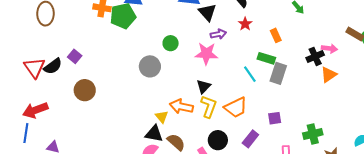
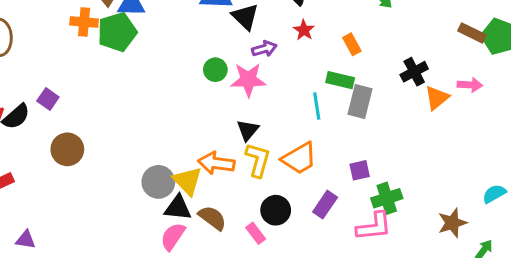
green circle: (171, 43) -> (215, 70), moved
pink arrow: (329, 48) -> (470, 85), moved
gray circle: (150, 66) -> (158, 182), moved
cyan line: (250, 74) -> (317, 106), turned 30
yellow triangle: (162, 117) -> (187, 181), size x1.5
green cross: (313, 134) -> (387, 198), moved

